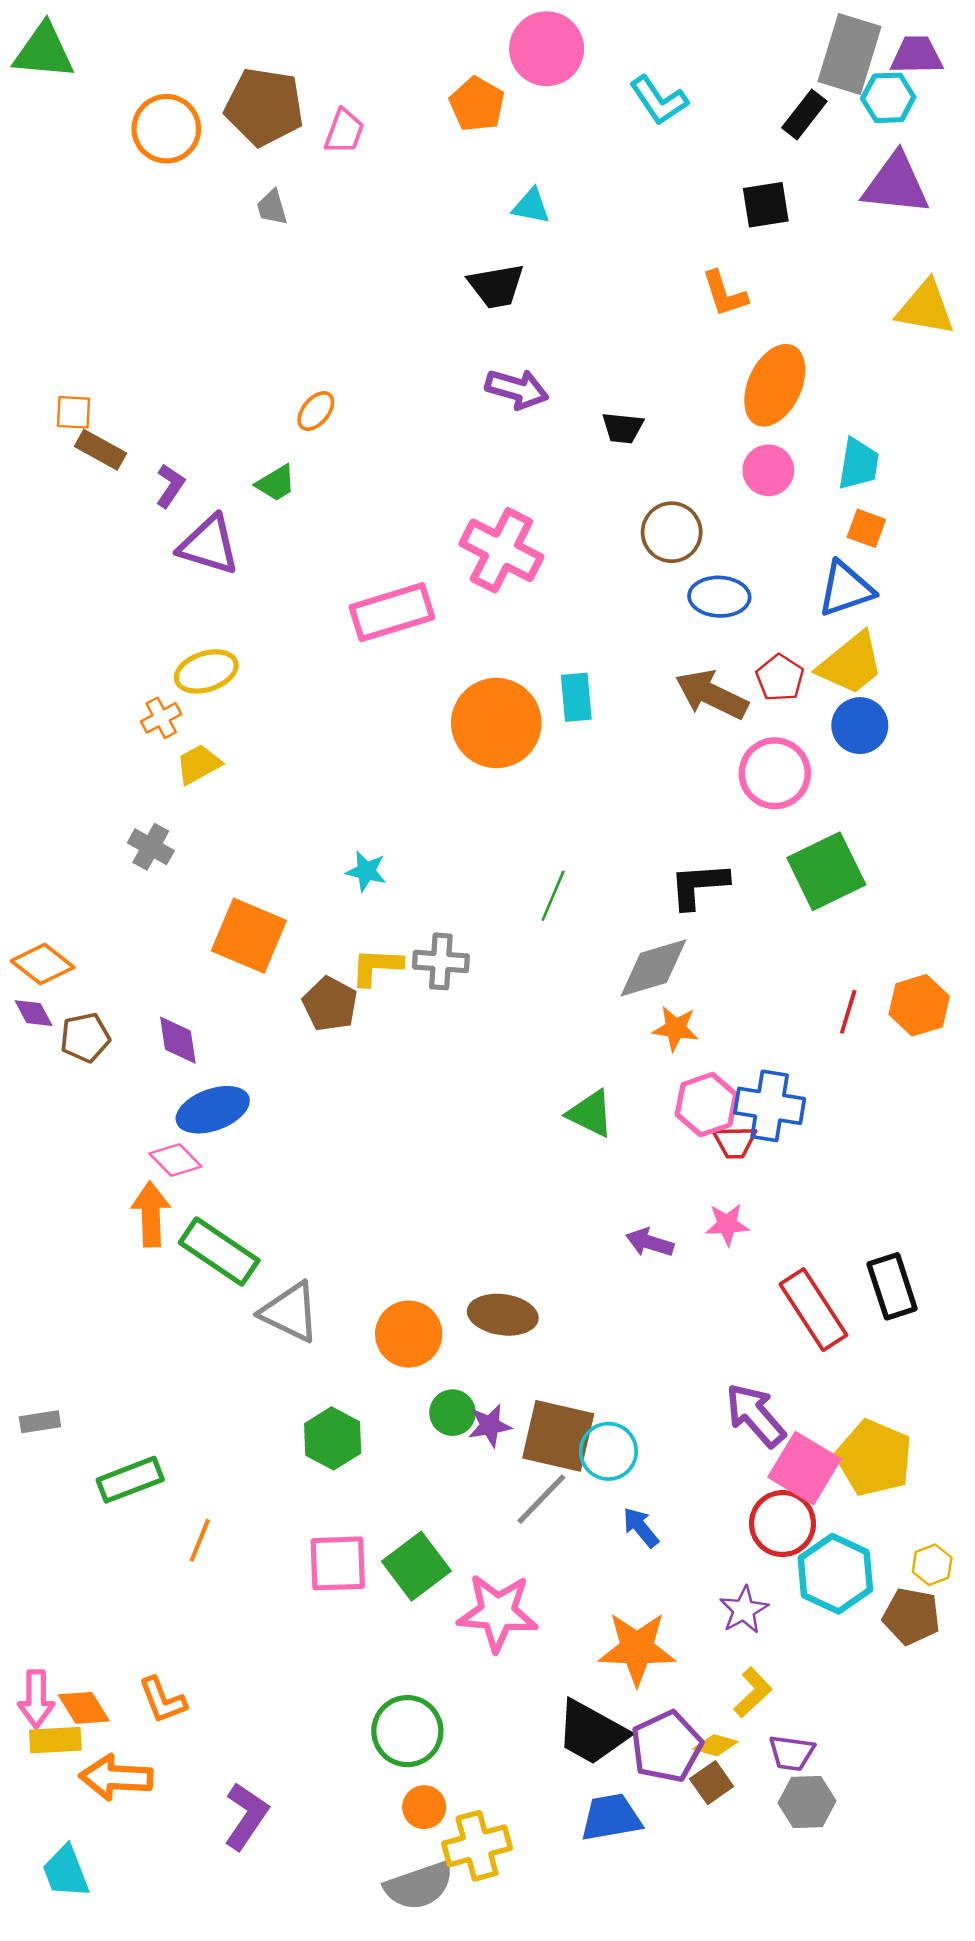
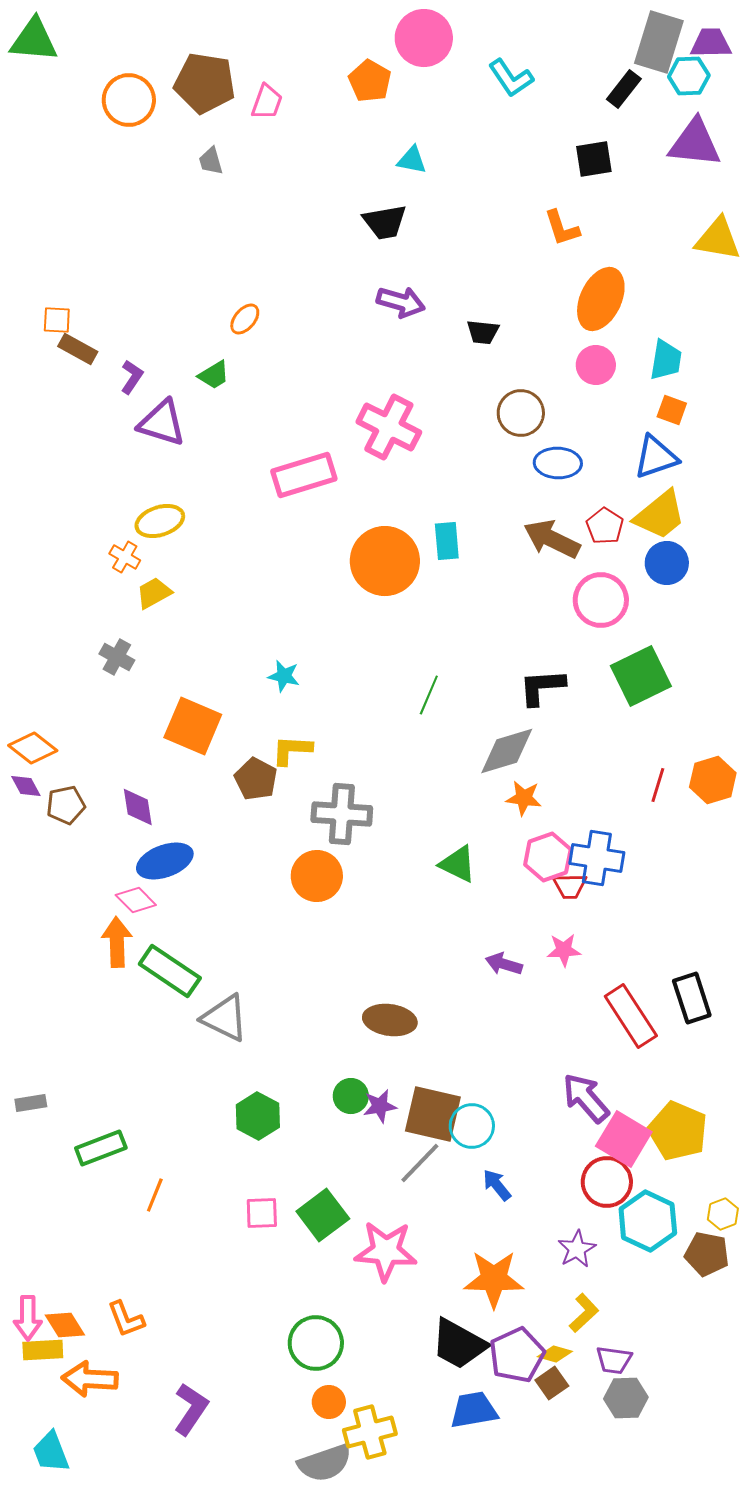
orange cross: (161, 718) -> (125, 557), turned -32
gray cross: (441, 961) -> (342, 814), moved, size x1.4
orange circle: (409, 1334) -> (317, 876), moved
pink square: (338, 1563) -> (262, 1213), size x0.7

